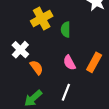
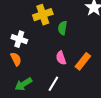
white cross: (20, 50) -> (19, 39), turned -35
orange semicircle: (36, 67) -> (16, 59), moved

